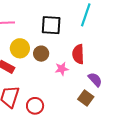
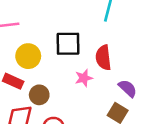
black square: (51, 25) -> (68, 44), moved
brown circle: (41, 54) -> (39, 95), moved

